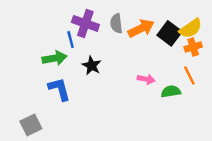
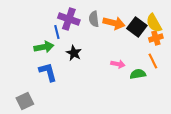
orange arrow: (141, 28) -> (114, 23), turned 40
yellow semicircle: (191, 28) -> (154, 23), turned 96

